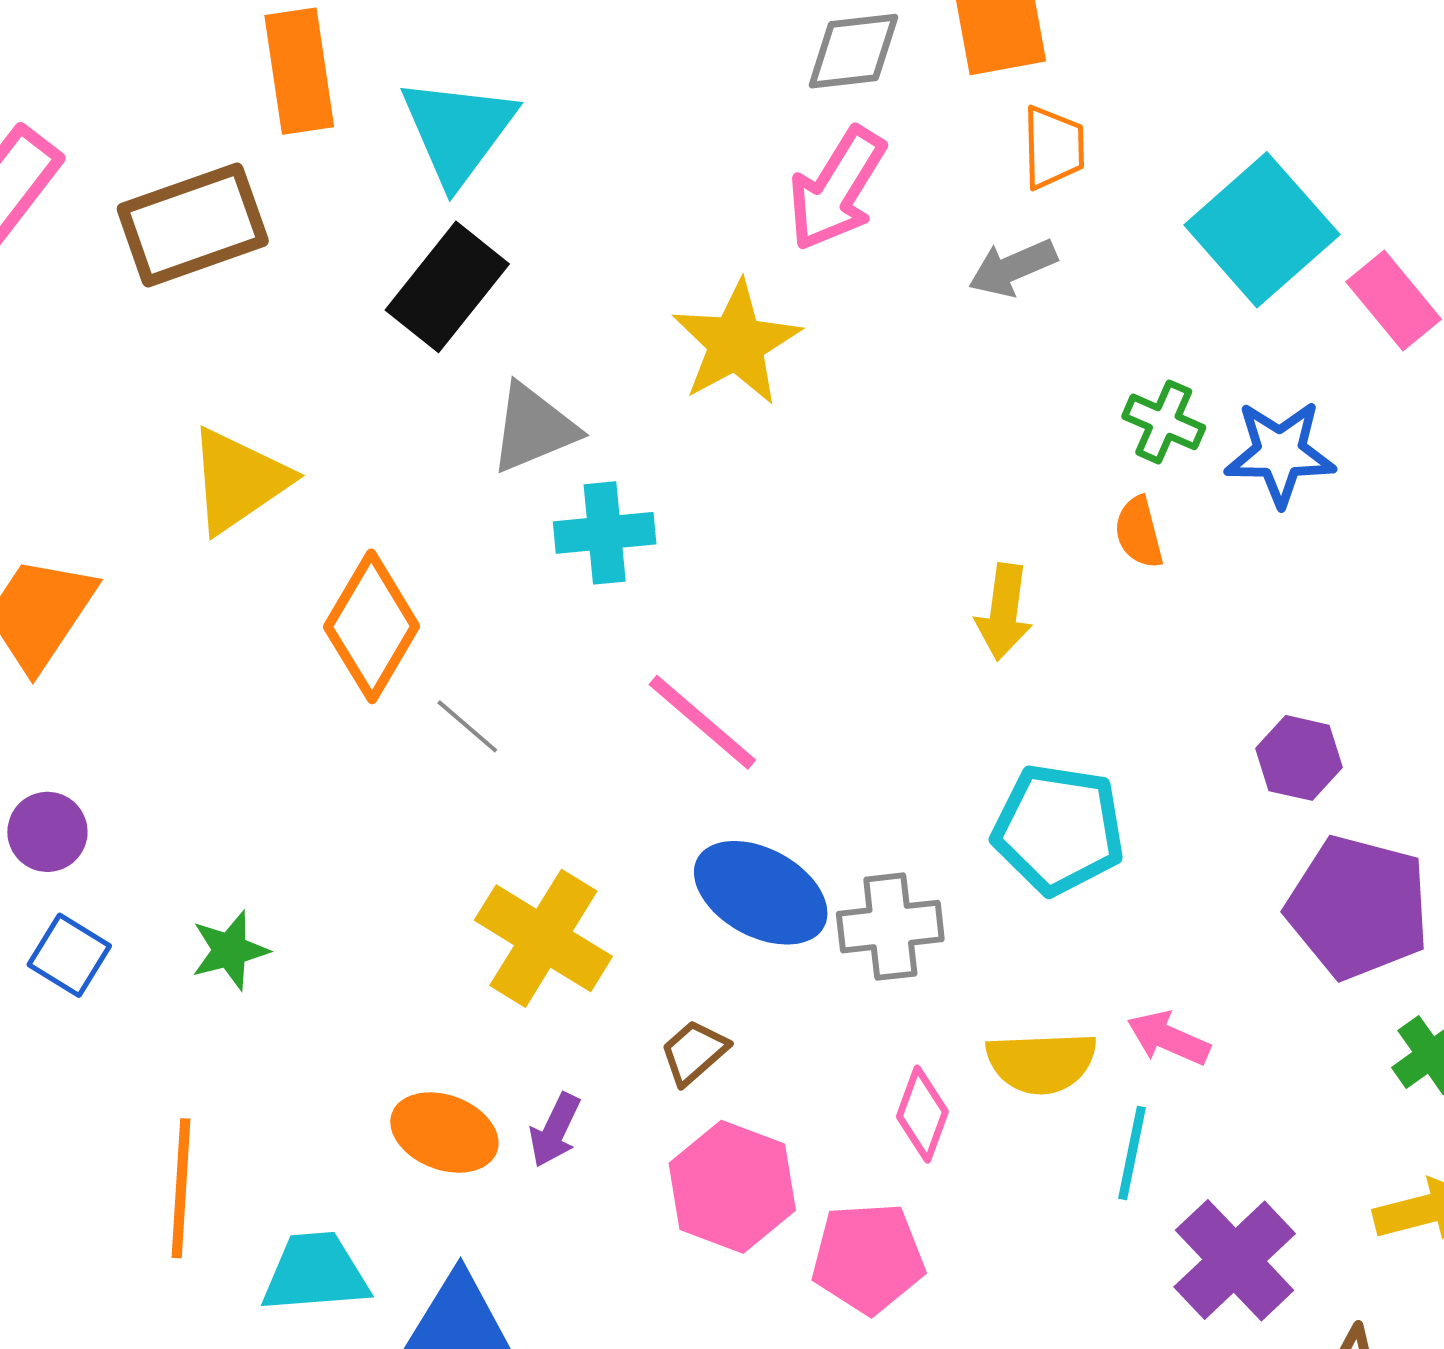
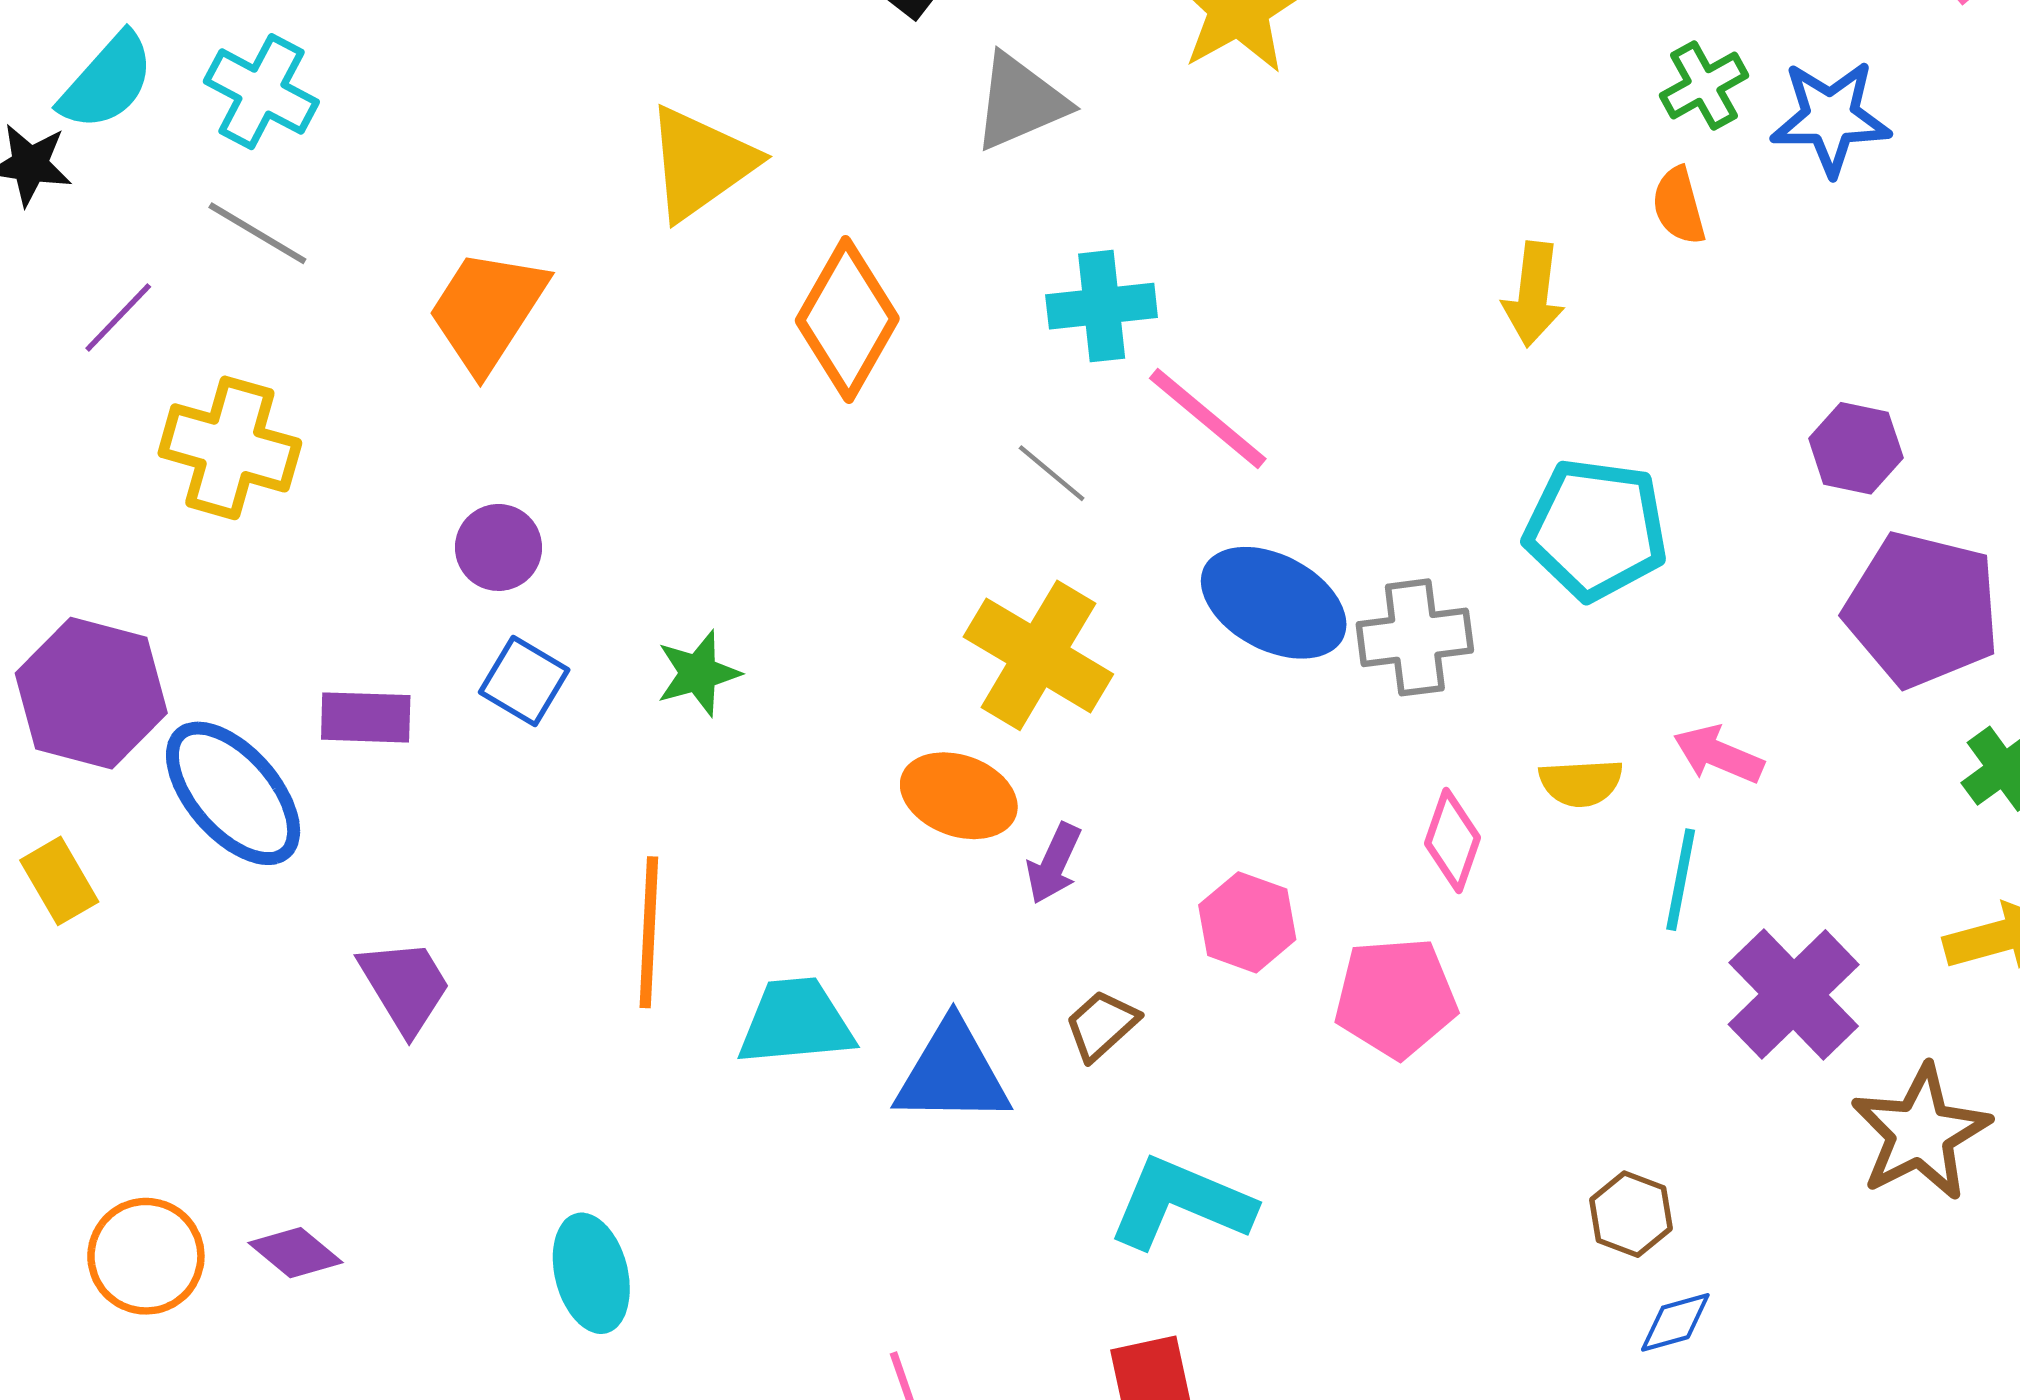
green cross: (1164, 422) -> (1704, 86), turned 38
cyan cross: (605, 533) -> (1102, 306), moved
gray line: (467, 726) -> (1052, 473), moved
brown trapezoid: (694, 1052) -> (1102, 1025), moved
yellow semicircle: (1041, 1063) -> (1581, 783), size x0.7
orange ellipse: (444, 1133) -> (959, 796), moved
pink hexagon: (732, 1187) -> (1247, 922), size x0.7

